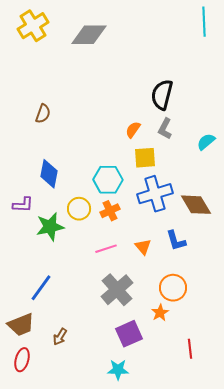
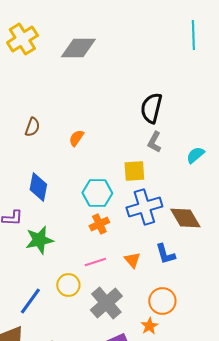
orange semicircle: (133, 130) -> (76, 138), moved
yellow circle: (79, 209) -> (68, 285), moved

